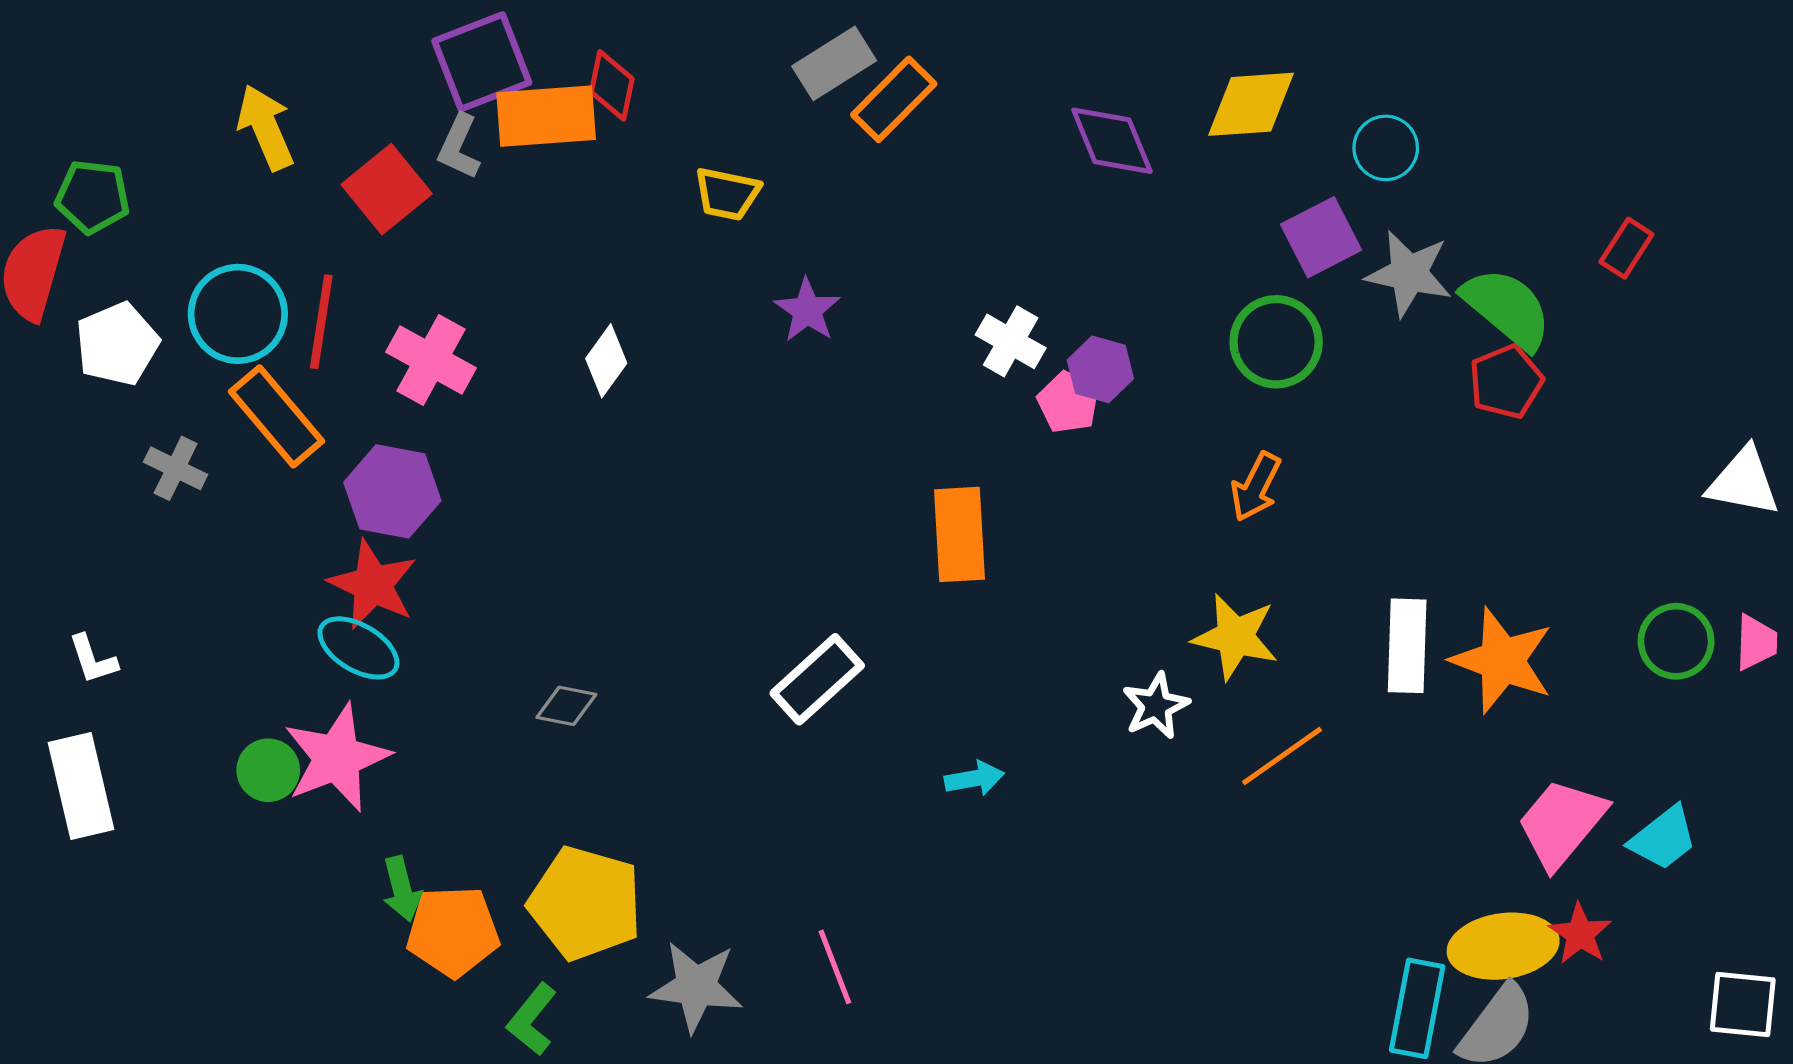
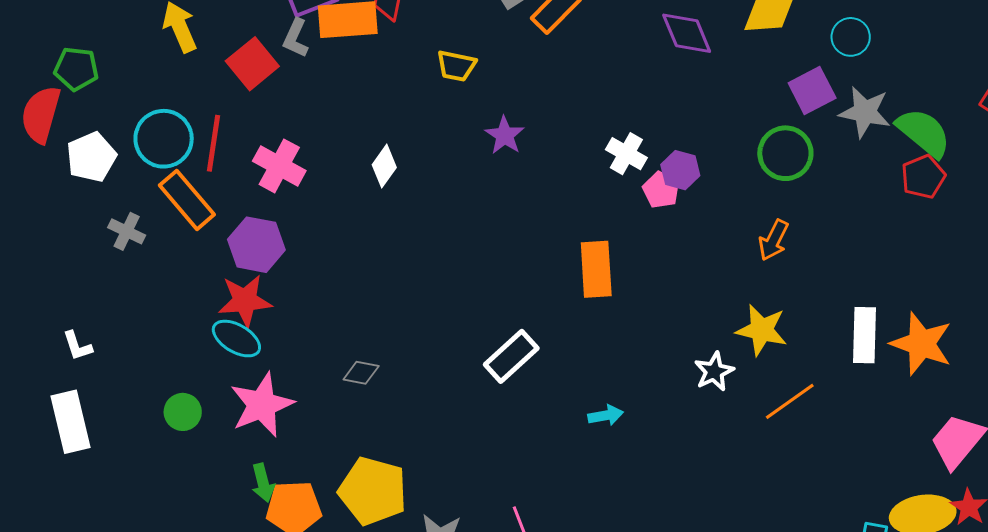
red star: (373, 585) -> (245, 301), turned -30
pink star: (337, 758) -> (262, 405), moved

